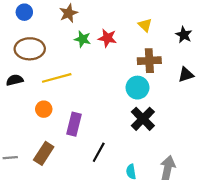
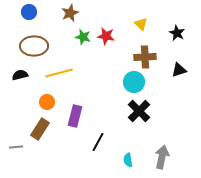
brown rectangle: (44, 153) -> (40, 129), moved

